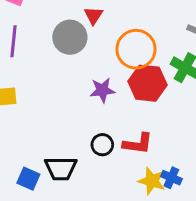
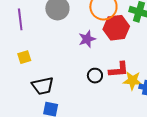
black trapezoid: (61, 168) -> (43, 86), moved
yellow star: (152, 181) -> (133, 81), moved

